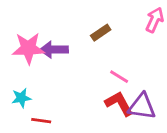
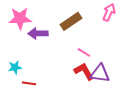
brown rectangle: (101, 33) -> (71, 21), size x1.5
pink star: (28, 48) -> (20, 18), moved

